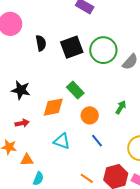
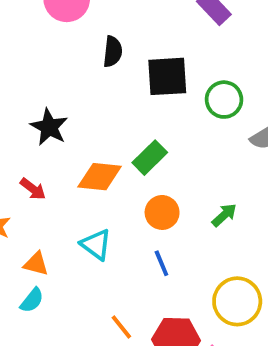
green circle: (103, 50) -> (224, 100), size x0.7
green rectangle: (75, 90) -> (150, 158), turned 72
red arrow: (22, 123) -> (33, 189), turned 32
orange triangle: (27, 160) -> (36, 264), moved

